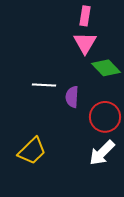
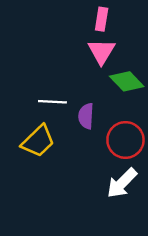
yellow trapezoid: (32, 151) -> (38, 141), moved

